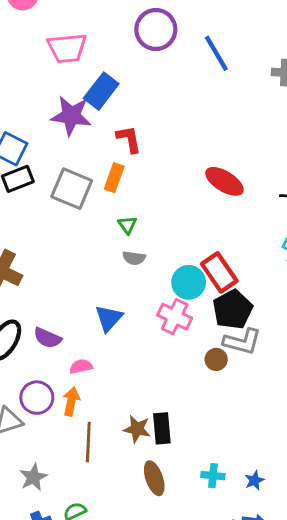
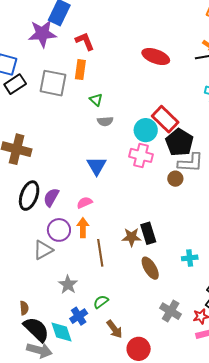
purple semicircle: (47, 338) -> (51, 197), moved, turned 108

